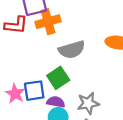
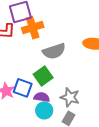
blue square: (34, 91) -> (23, 88), turned 30
gray star: (88, 103) -> (70, 97), turned 30

